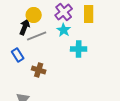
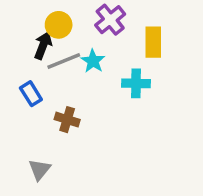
yellow rectangle: (89, 14) -> (153, 42), moved
cyan star: (64, 30) -> (93, 61), moved

